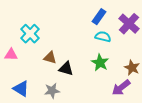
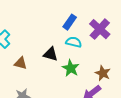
black triangle: (66, 69) -> (51, 54), moved

